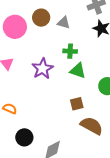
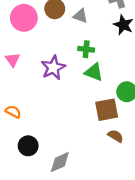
brown square: (77, 104) -> (107, 110), moved, size x1.5
brown semicircle: (92, 126) -> (116, 136), moved, size x0.6

